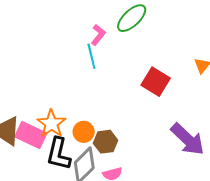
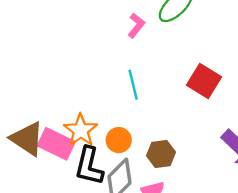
cyan line: (91, 56) -> (133, 85), moved
brown hexagon: (106, 142) -> (161, 154), moved

